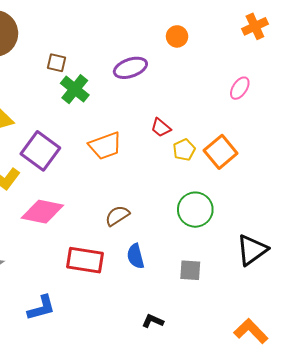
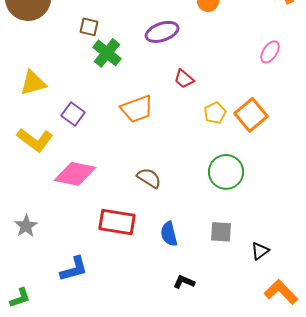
red trapezoid: (161, 128) -> (184, 79), moved
purple square: (40, 151) -> (73, 114), size x0.6
brown semicircle: (117, 216) -> (149, 178), turned 65
black triangle: (252, 250) -> (260, 251), moved, size x0.6
blue semicircle: (136, 256) -> (169, 234), moved

